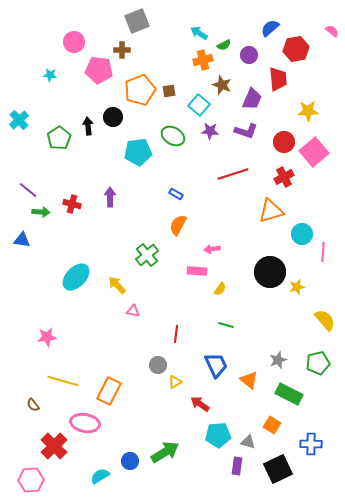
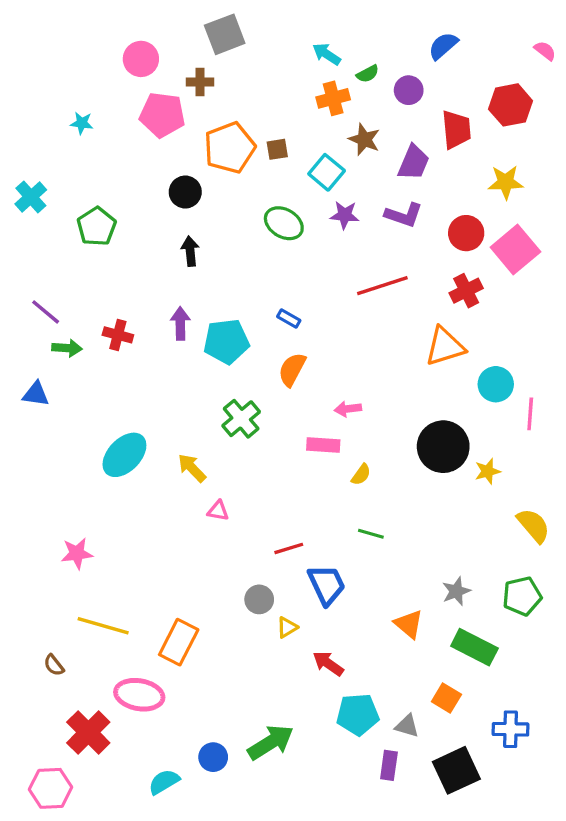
pink circle: (74, 42) -> (141, 59), moved
red hexagon: (296, 49) -> (511, 105), moved
black arrow: (88, 126) -> (190, 251), moved
cyan pentagon: (138, 152) -> (226, 342), moved
red line: (176, 334) -> (289, 548), turned 66
blue trapezoid: (216, 365) -> (327, 585), moved

